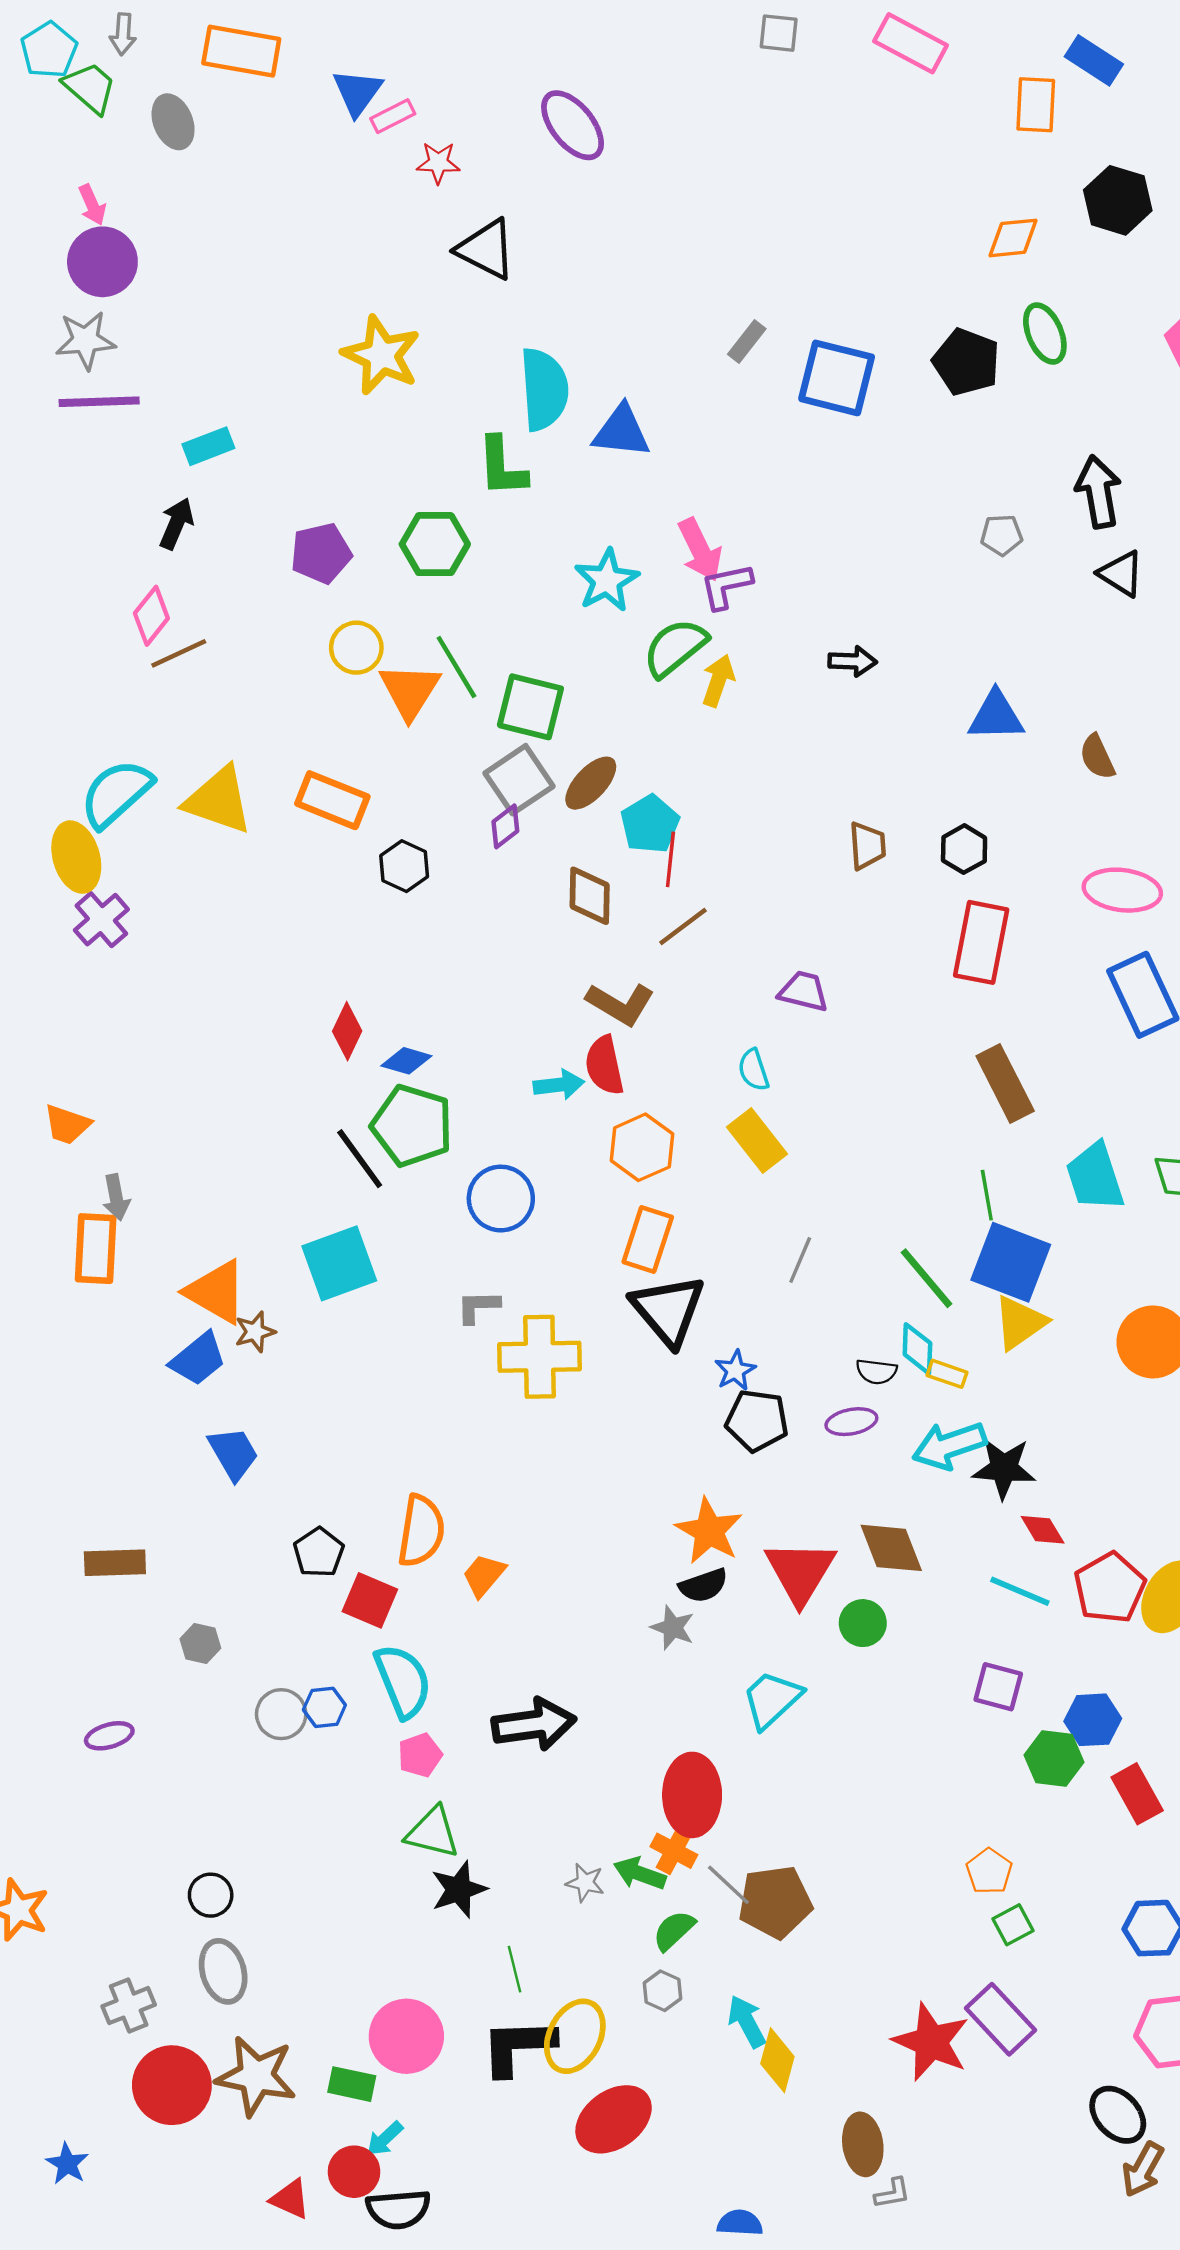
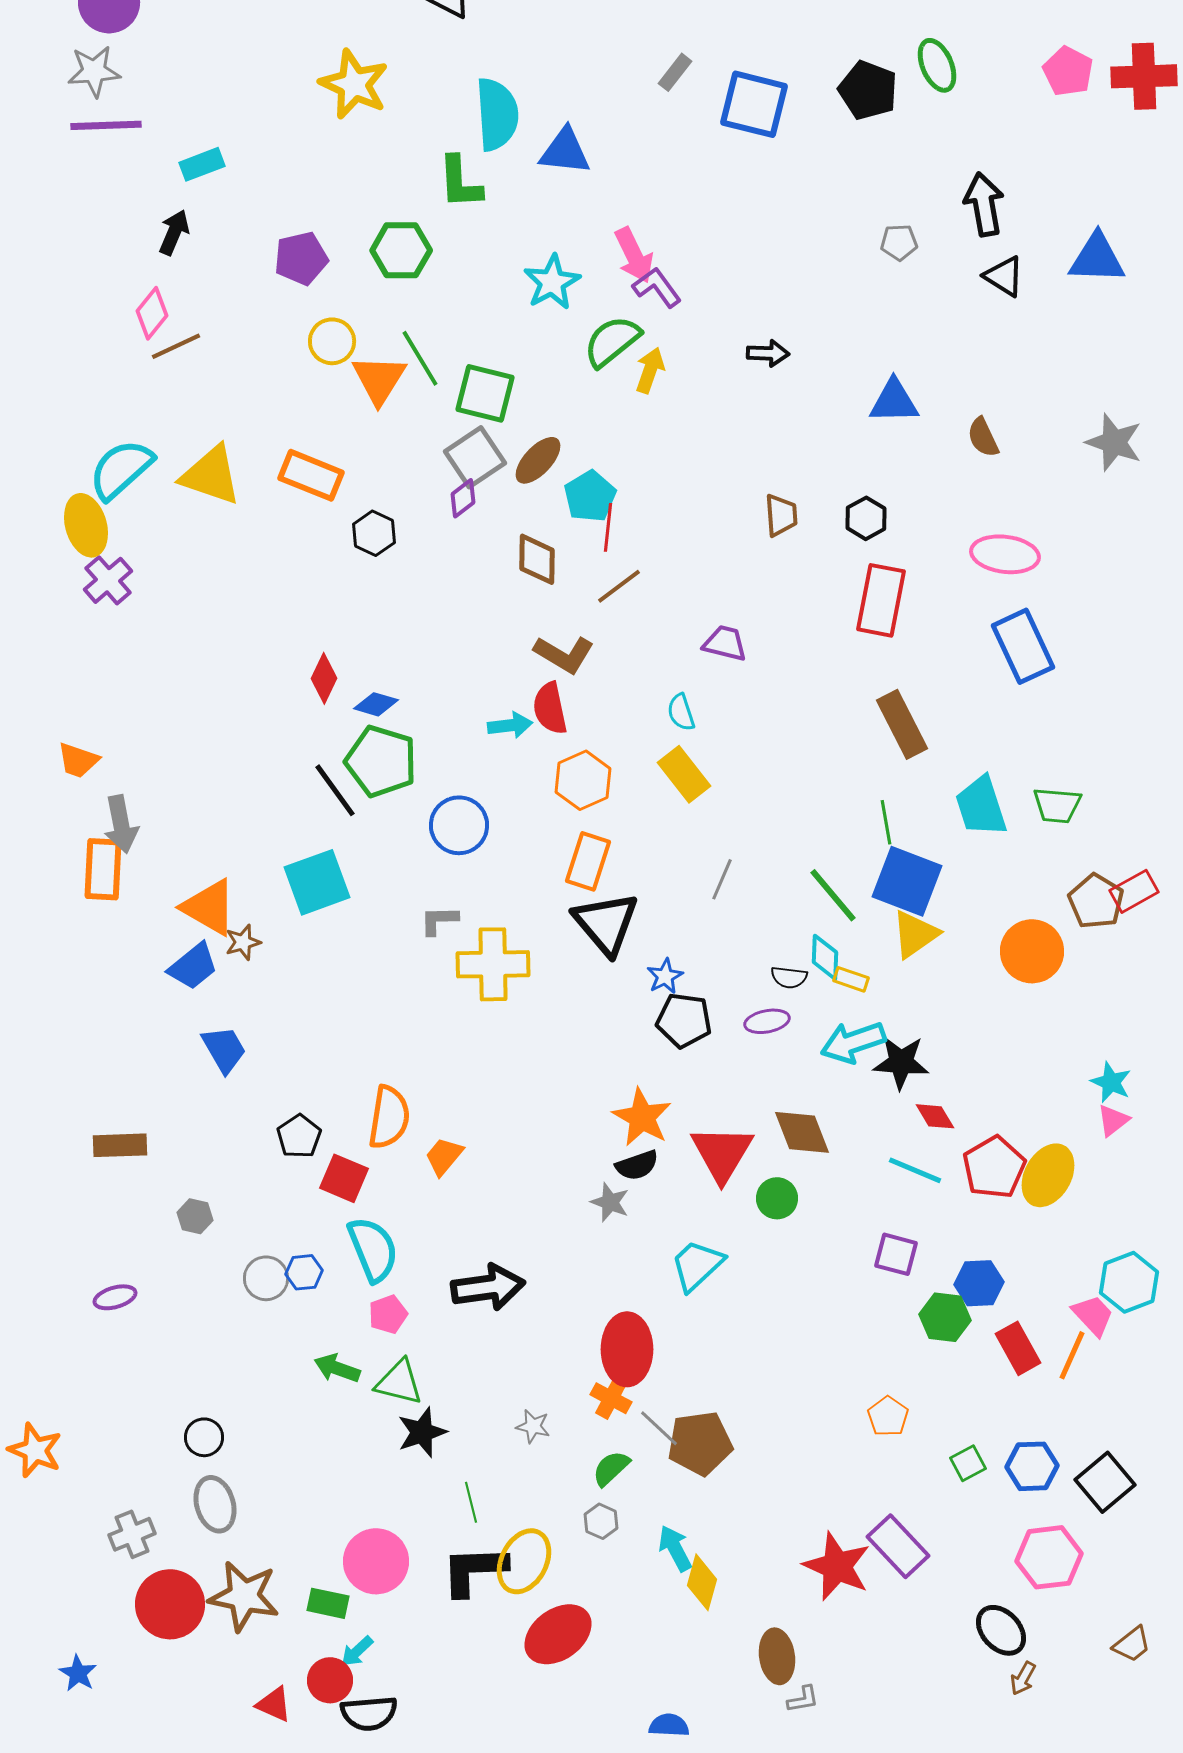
purple L-shape: (726, 586) -> (657, 287), turned 66
gray arrow: (116, 1197) -> (121, 824), size x1.4
green arrow: (640, 1873) -> (337, 1368), moved
green square: (1013, 1925) -> (968, 1463), moved
brown arrow: (1143, 2169) -> (1023, 1678), size x0.7

